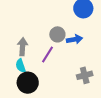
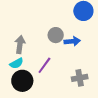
purple line: (48, 55) -> (44, 65), moved
cyan semicircle: (21, 66) -> (17, 63), turned -104

